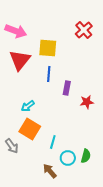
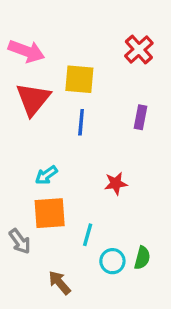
purple rectangle: (67, 88) -> (141, 117), moved
red star: (87, 102) -> (116, 183), moved
orange square: (30, 129) -> (50, 213), turned -35
brown arrow: (50, 171) -> (60, 283), moved

